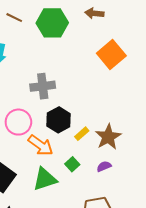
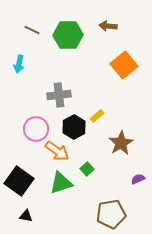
yellow rectangle: (82, 134) -> (97, 116), moved
purple semicircle: (104, 166) -> (138, 179), moved

